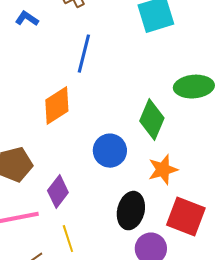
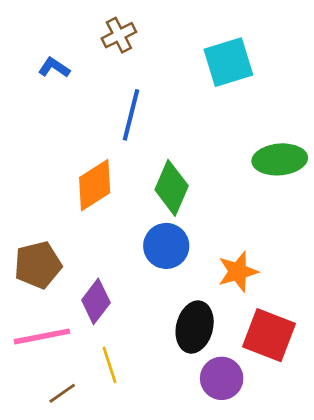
green diamond: (152, 120) -> (172, 188), moved

